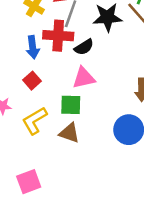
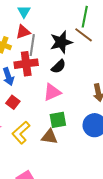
black semicircle: (84, 47) -> (59, 67), moved
green square: (71, 105) -> (58, 120), moved

